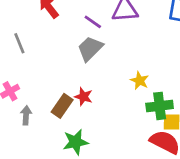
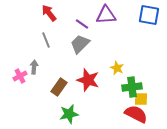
gray line: (19, 43) -> (46, 40), moved
red star: (83, 97) -> (88, 80), moved, size x1.6
gray arrow: (26, 115) -> (34, 67), moved

